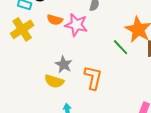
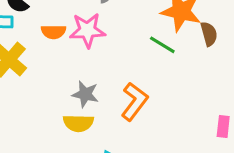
orange L-shape: (93, 78) -> (134, 101), turned 40

